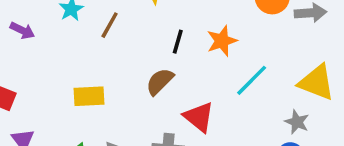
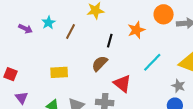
purple arrow: (22, 30) -> (26, 29), moved
orange star: (222, 41) -> (136, 30), moved

